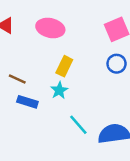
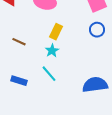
blue rectangle: (27, 102) -> (19, 81), moved
cyan line: (78, 125) -> (49, 74), moved

